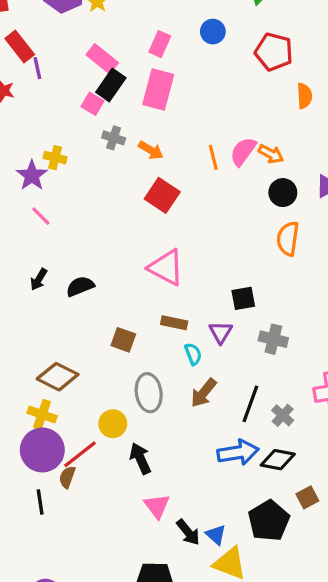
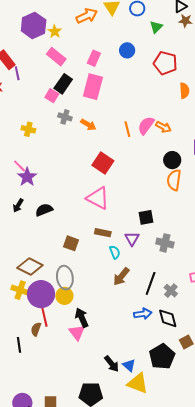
pink rectangle: (102, 59) -> (56, 57), moved
purple star: (32, 175) -> (27, 177), moved
black circle: (283, 193) -> (172, 160), moved
red square: (162, 195) -> (103, 163), moved
gray ellipse: (149, 393) -> (65, 278), moved
purple circle: (42, 450) -> (41, 294), moved
blue arrow: (238, 452) -> (143, 314), size x0.7
red line: (80, 454) -> (44, 315), turned -65
black diamond: (278, 460) -> (168, 318), turned 65
pink triangle: (157, 506) -> (77, 332), moved

